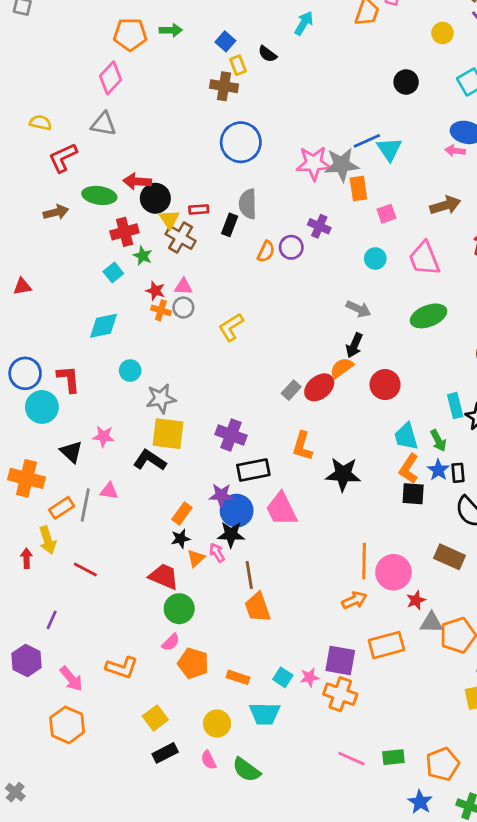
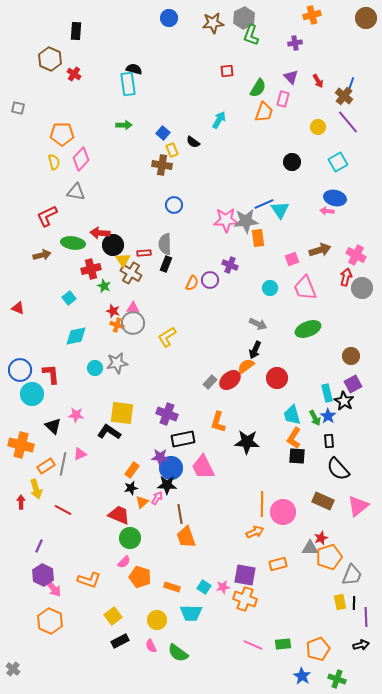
orange pentagon: (130, 34) -> (62, 134), moved
yellow semicircle: (40, 123) -> (54, 162), moved, turned 63
blue circle: (241, 142) -> (174, 205), size x0.6
gray semicircle: (248, 204) -> (165, 244), moved
pink square: (386, 214) -> (292, 259), moved
cyan square: (113, 272) -> (69, 298), moved
red triangle: (22, 287) -> (18, 308), turned 32
gray circle: (183, 308) -> (133, 323), size x1.5
gray star: (161, 399) -> (117, 363), moved
blue star: (438, 470) -> (328, 416), moved
pink triangle: (109, 491) -> (80, 454), turned -32
pink arrow: (217, 553) -> (157, 498), turned 64
red star: (416, 600) -> (321, 538), moved
orange rectangle: (386, 645) -> (278, 564), size x0.7
purple hexagon: (26, 660) -> (43, 575), moved

